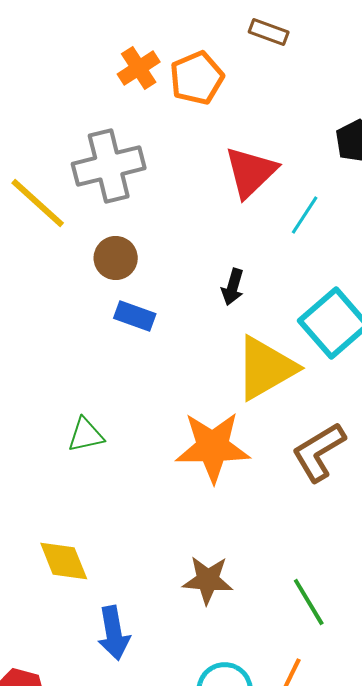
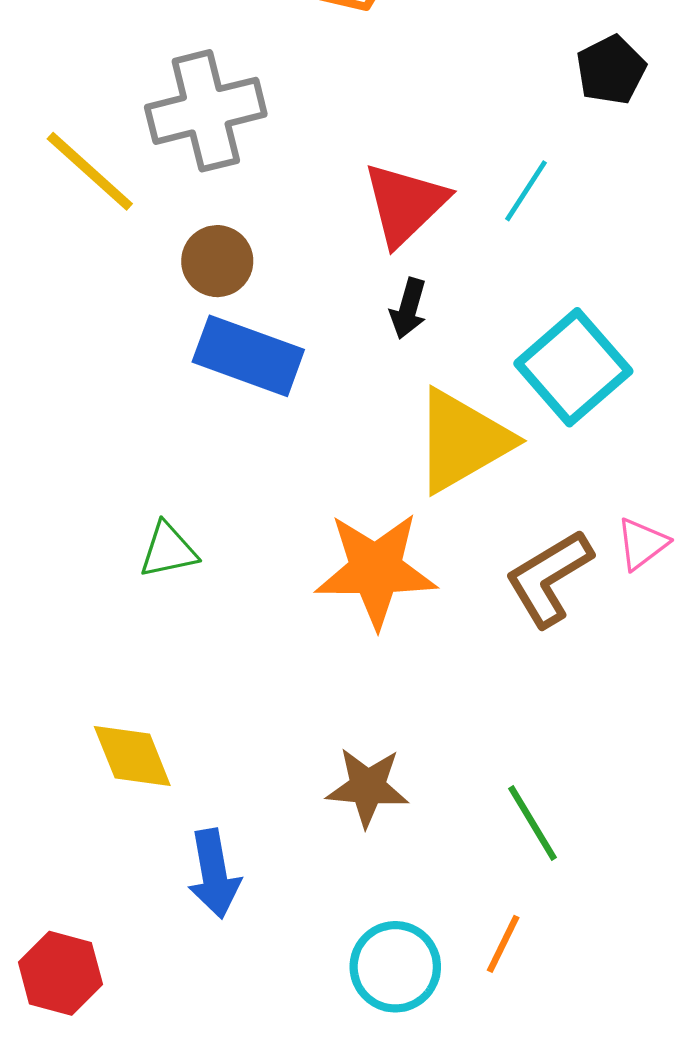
red triangle: (251, 172) -> (405, 204), moved
blue rectangle: (135, 316) -> (248, 356), size x1.6

